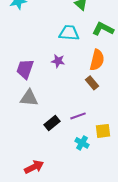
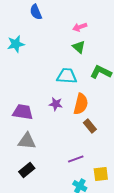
orange semicircle: (97, 60) -> (81, 104), moved
purple trapezoid: (25, 69) -> (23, 112), turned 80
black rectangle: (52, 123) -> (27, 170), moved

